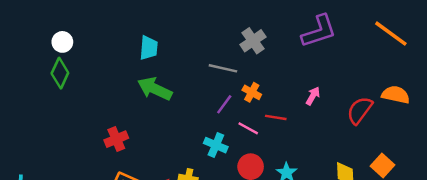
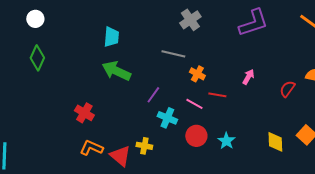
gray cross: (253, 41) -> (190, 20), moved
white circle: (62, 42) -> (35, 19), moved
purple line: (224, 104) -> (153, 95), moved
red semicircle: (360, 110) -> (287, 89), size x0.7
red cross: (116, 139) -> (84, 113), turned -36

